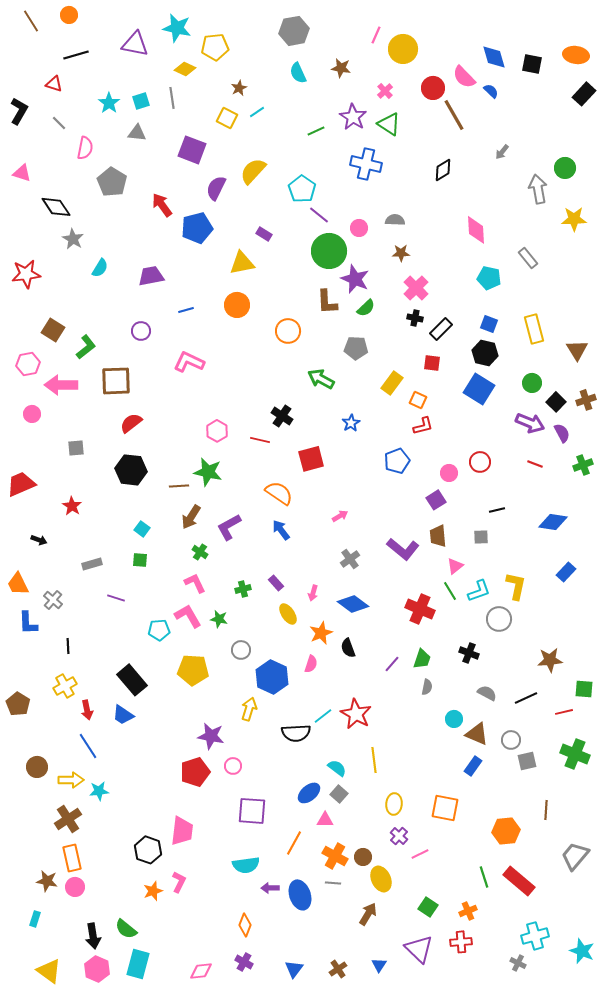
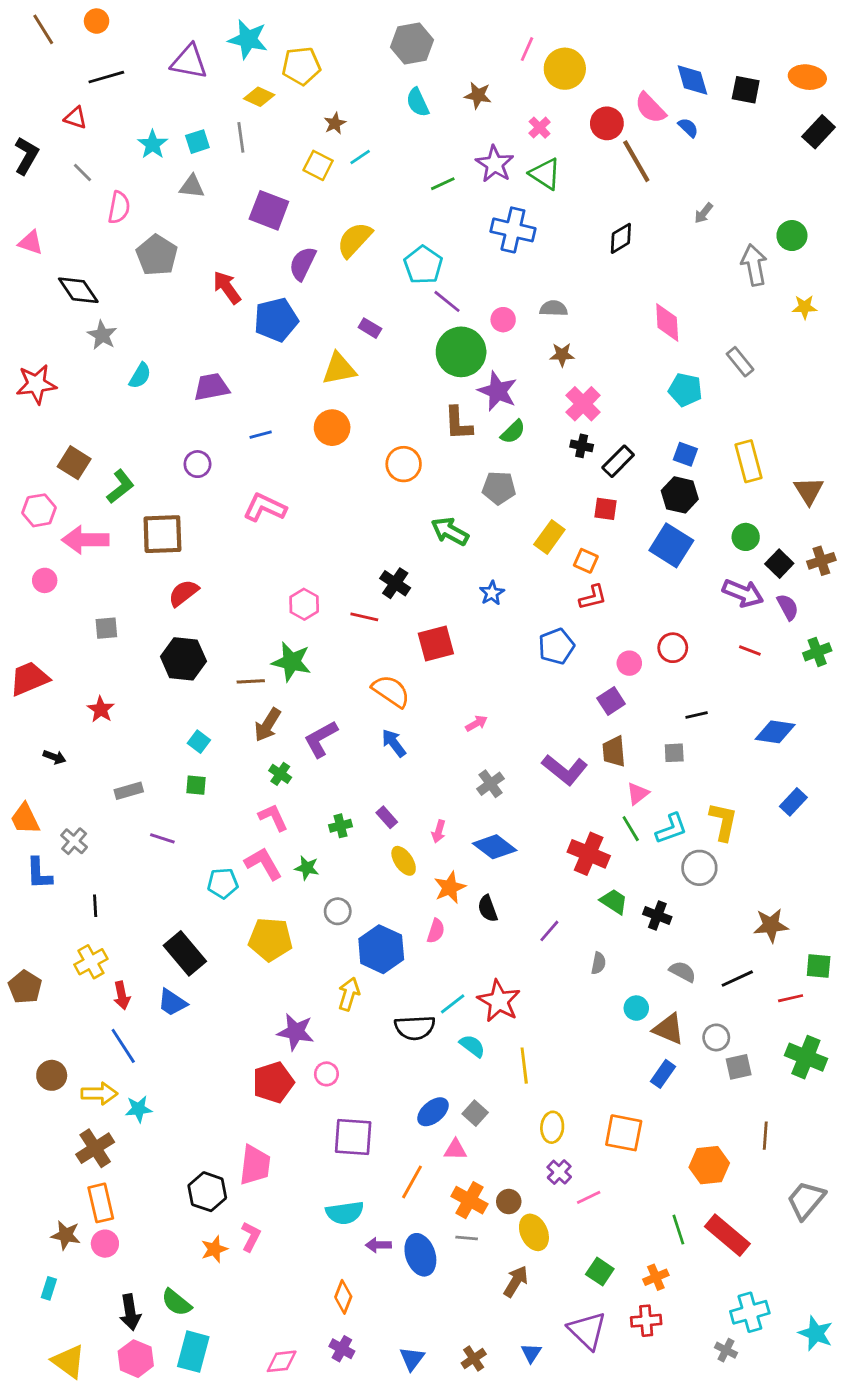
yellow star: (574, 219) -> (805, 307), size x0.7
green trapezoid: (422, 659) -> (614, 901), moved, turned -75
cyan semicircle: (337, 768) -> (472, 1046), moved

